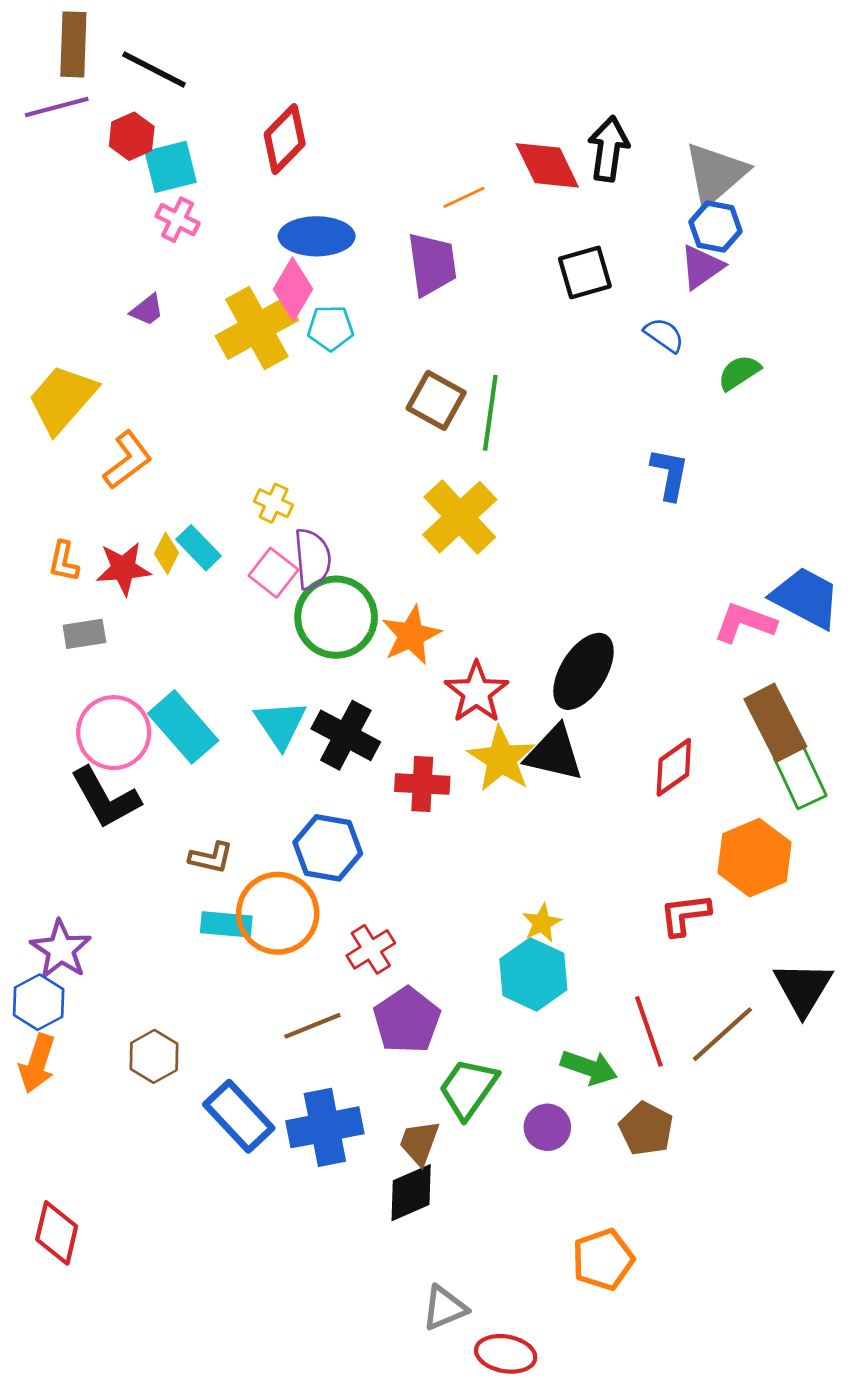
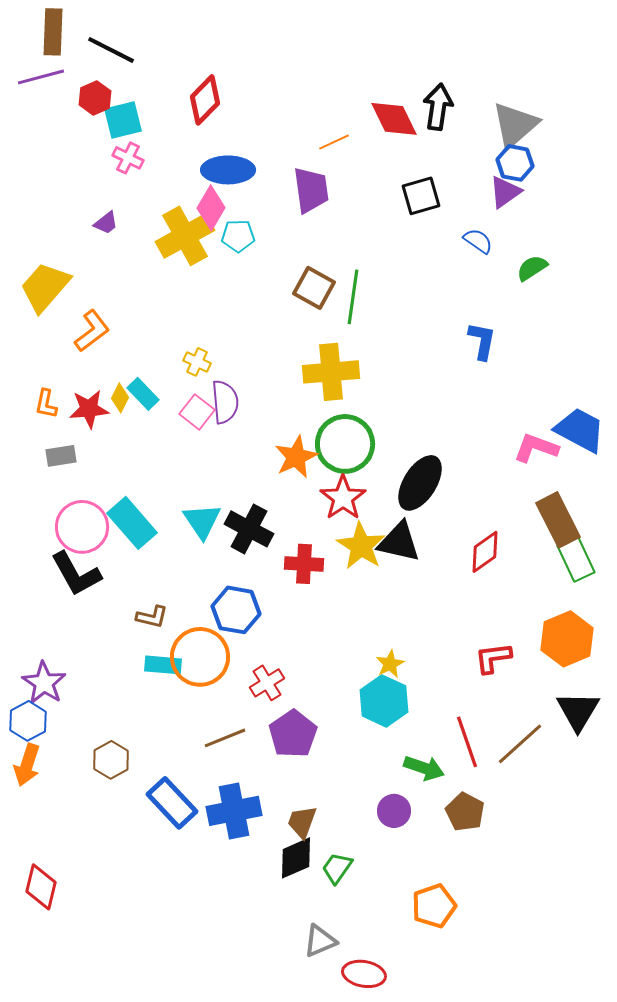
yellow cross: (460, 517) -> (331, 372), turned 38
green circle: (336, 617) -> (345, 444), moved
orange hexagon: (754, 858) -> (567, 639), moved
green trapezoid: (468, 1088) -> (337, 868), moved, size x0.7

